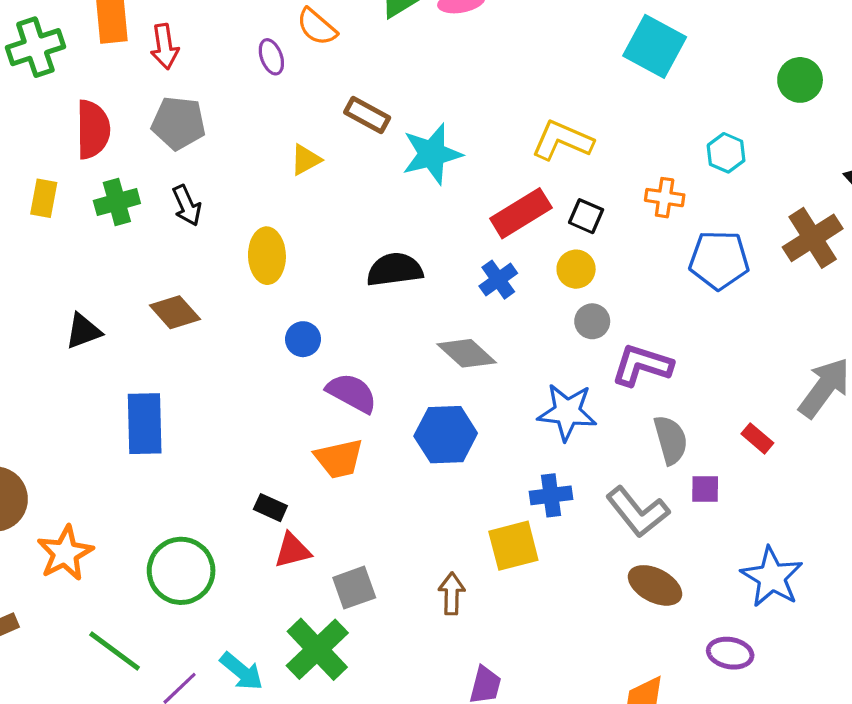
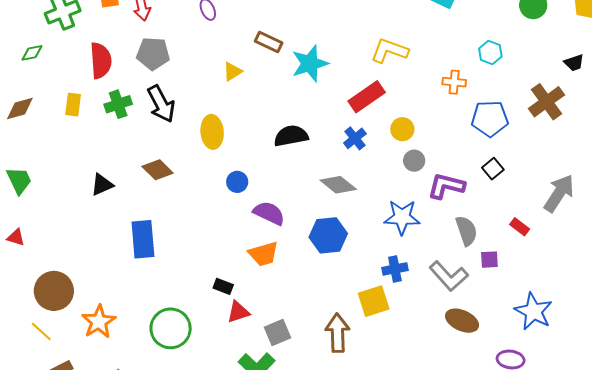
black arrow: (187, 205) -> (161, 104), size x1.5
black square: (586, 216) -> (493, 169), moved, turned 30
brown arrow: (452, 594) -> (337, 333), size x1.5

